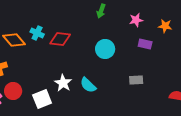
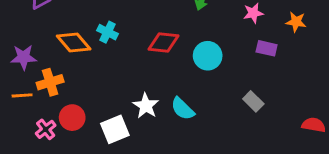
red diamond: (60, 39) -> (163, 42), moved
gray rectangle: (136, 80) -> (253, 101), turned 48

